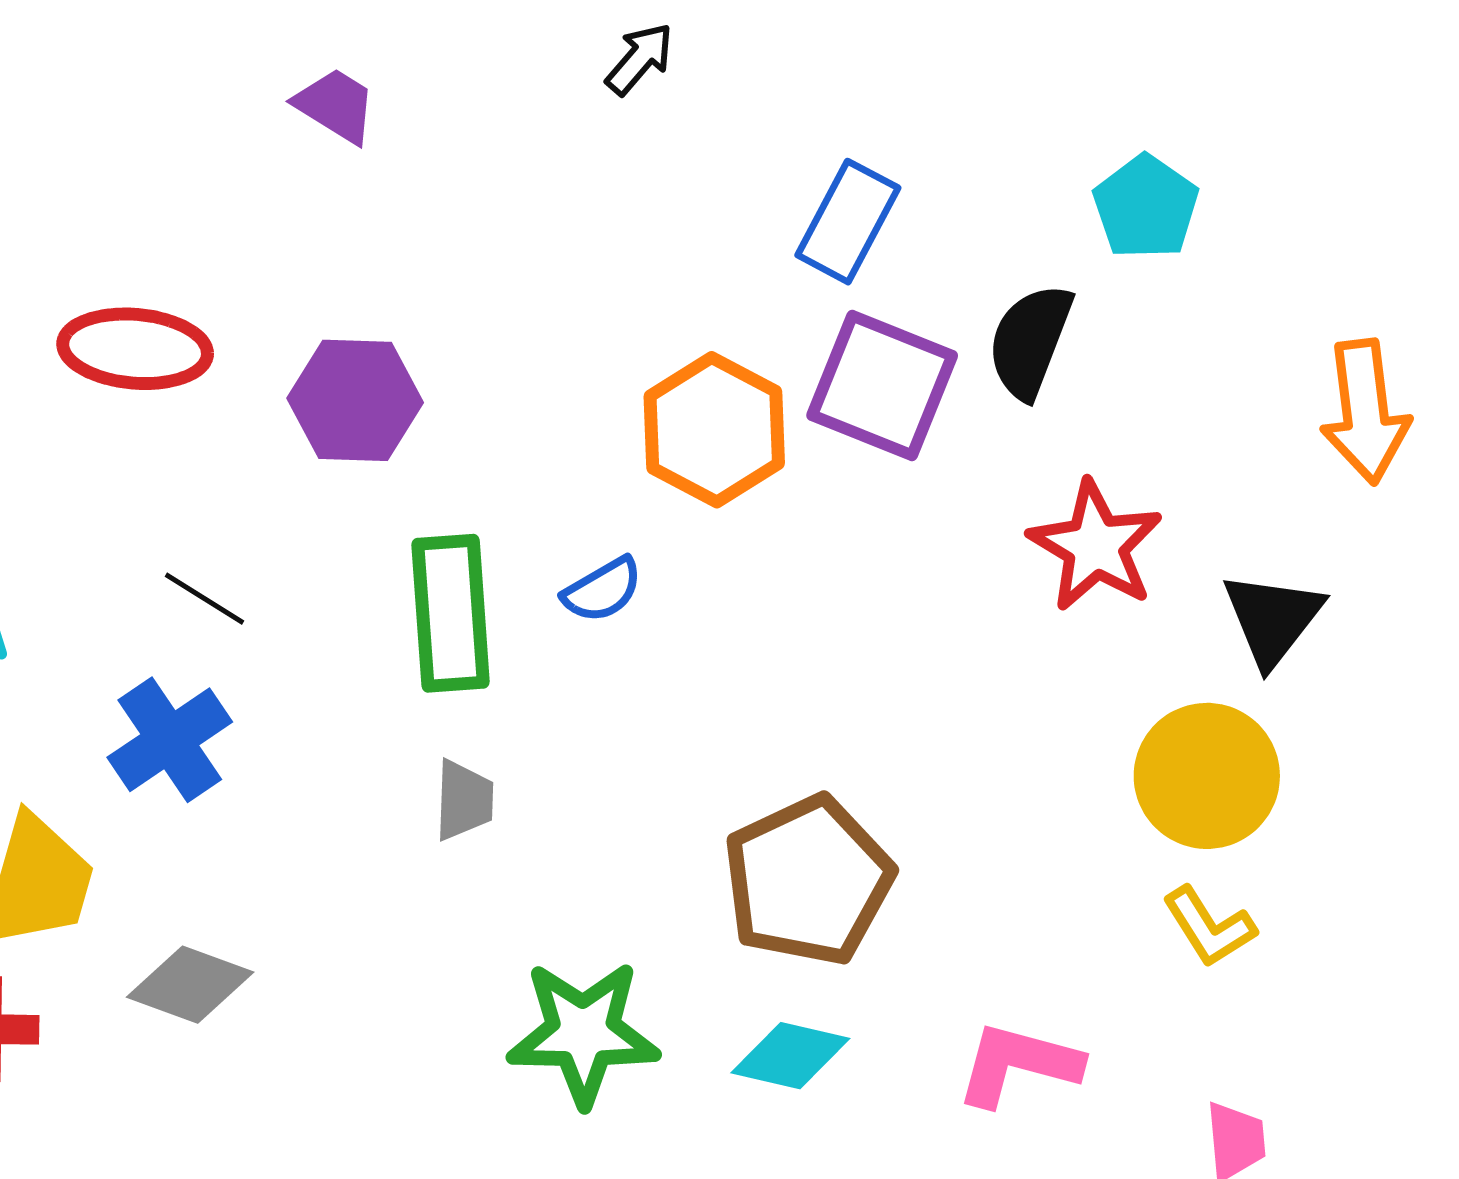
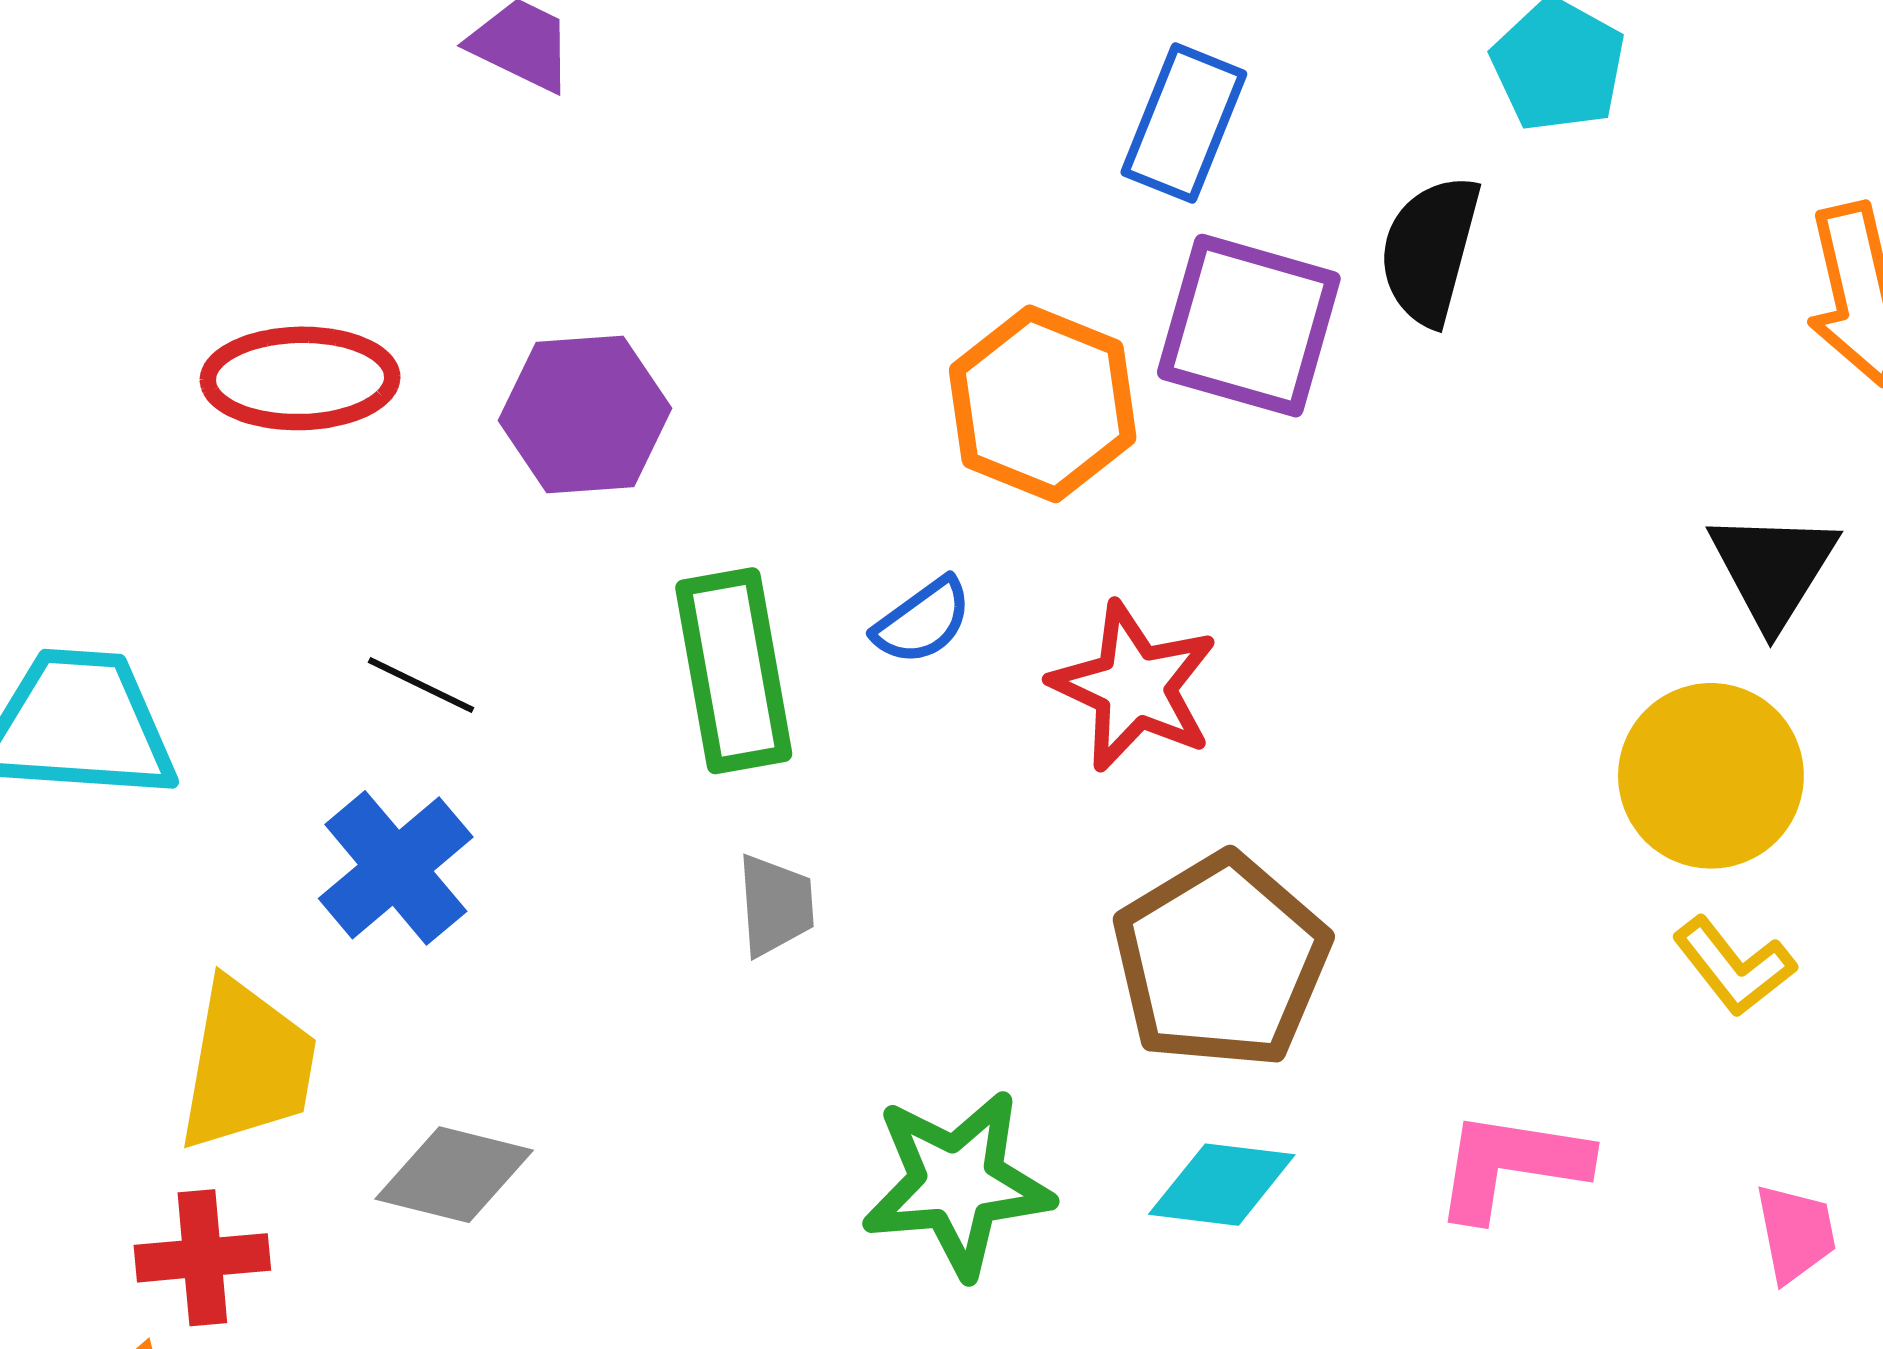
red star: (1095, 546) -> (1134, 687), moved

